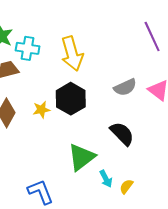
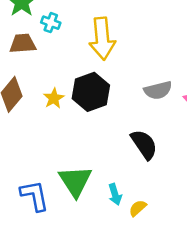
cyan cross: (28, 48) -> (51, 23), size x0.7
yellow star: (41, 110) -> (54, 98), turned -30
green triangle: (81, 157) -> (75, 181), moved, turned -36

